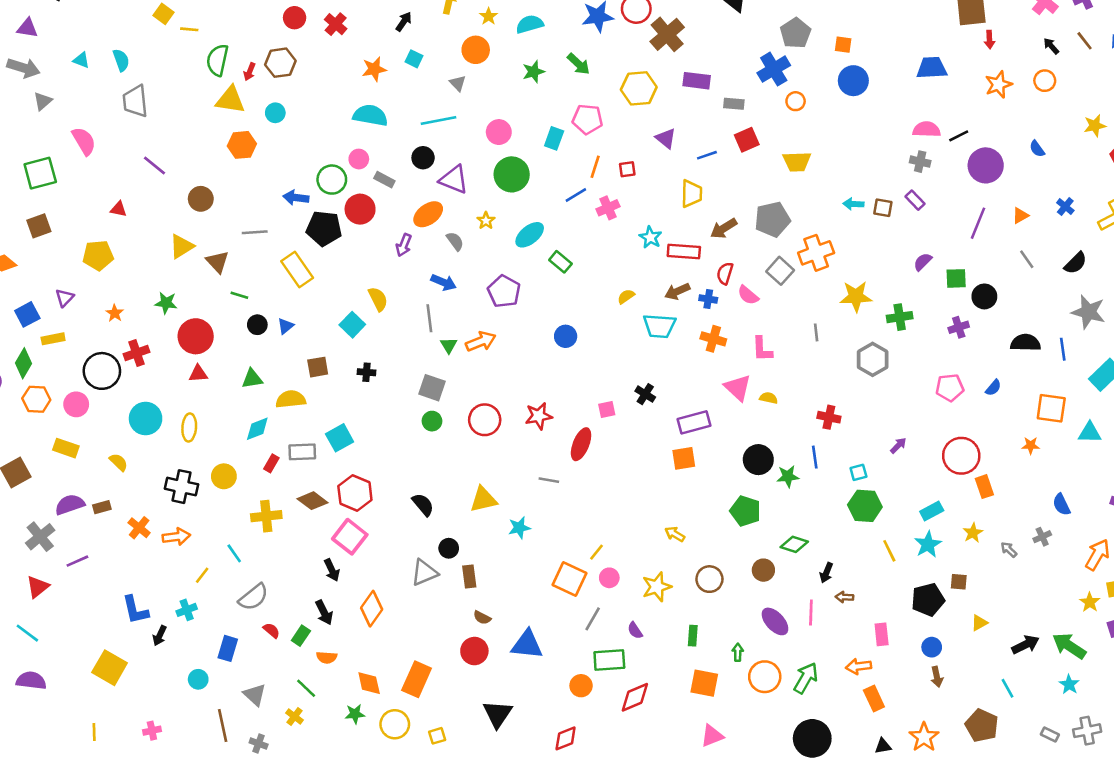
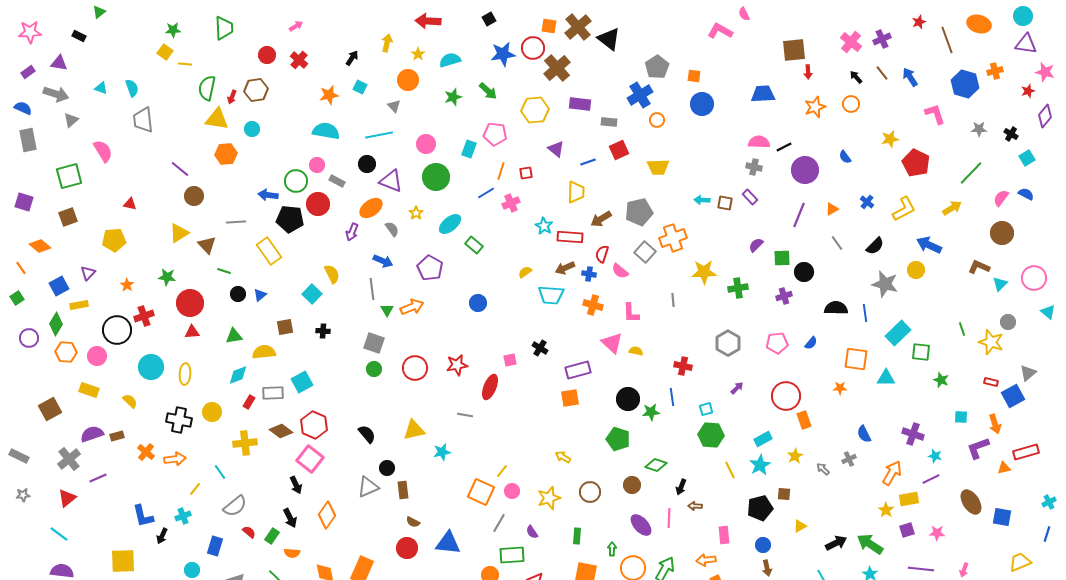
purple line: (155, 165) -> (180, 169), moved
gray hexagon: (873, 359) -> (728, 343), moved
yellow square: (110, 668) -> (123, 561), turned -32

